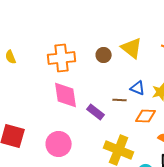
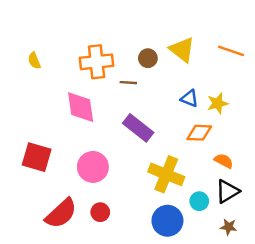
pink diamond: (66, 95) -> (81, 107), moved
brown line: (120, 100) -> (128, 83), moved
purple rectangle: (96, 112) -> (138, 128), size x1.4

